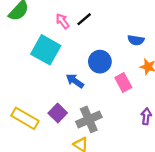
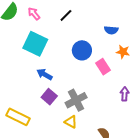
pink arrow: (62, 21) -> (34, 14), moved
blue arrow: (75, 81) -> (45, 74), moved
yellow rectangle: (25, 118) -> (18, 117), moved

